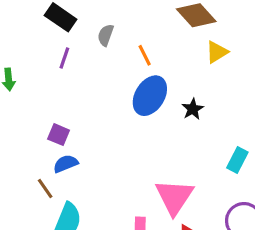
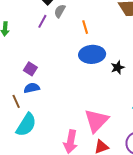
gray semicircle: (106, 35) -> (60, 11), moved
orange line: (145, 55) -> (85, 27), moved
blue ellipse: (150, 96) -> (92, 54), turned 45

